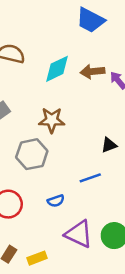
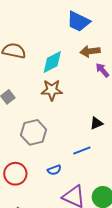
brown arrow: (92, 72) -> (90, 51), moved
brown star: (52, 120) -> (52, 90), moved

